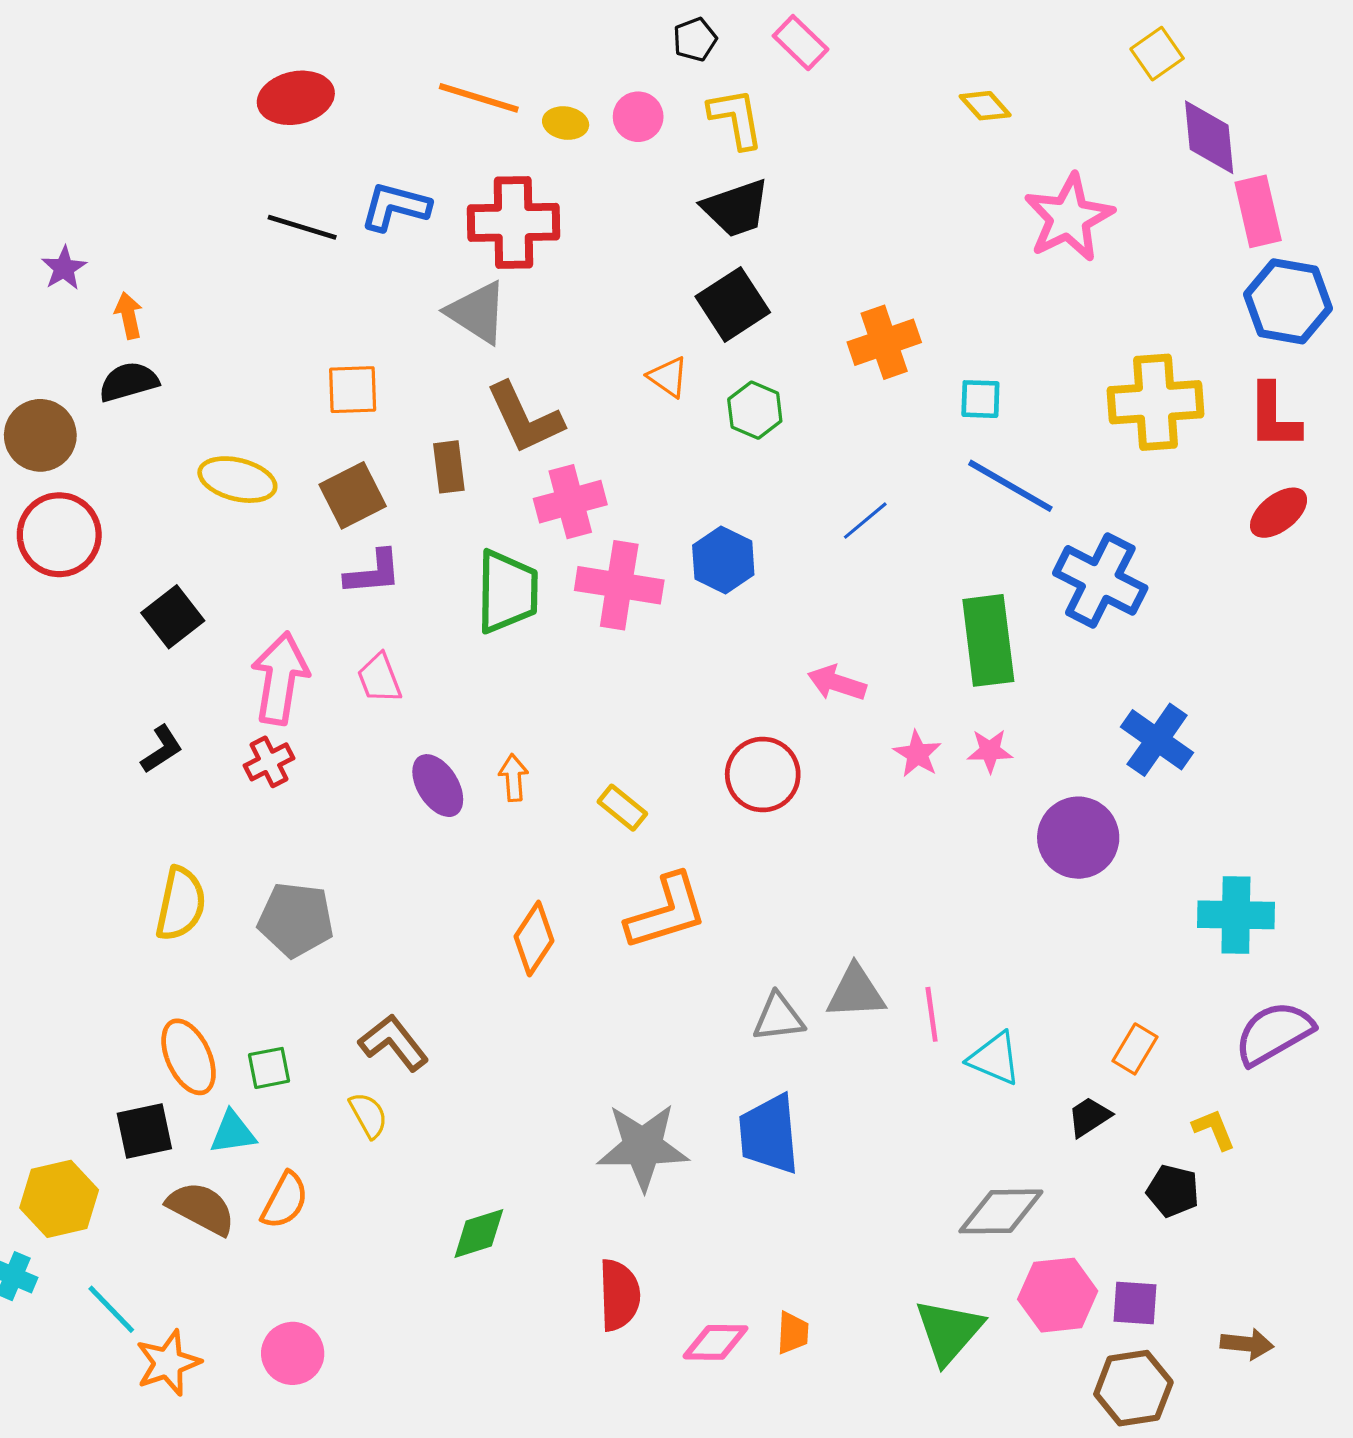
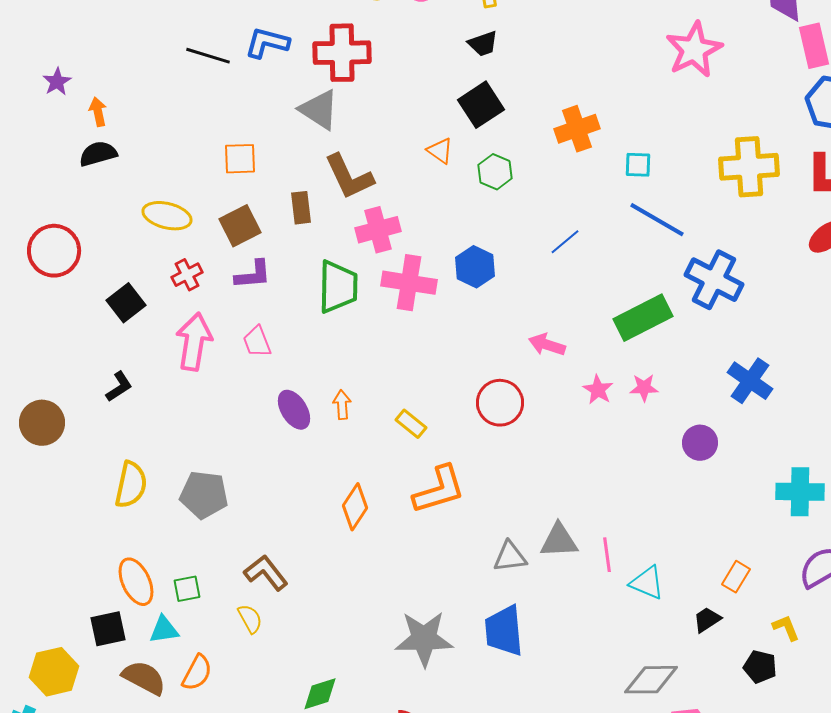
black trapezoid: (736, 208) -> (483, 44), size x0.7
brown circle: (40, 435) -> (42, 423), moved
green rectangle: (988, 640) -> (643, 318), turned 70
red cross: (269, 762) -> (187, 275), moved
purple circle: (1078, 838) -> (700, 443), size x0.7

